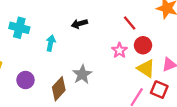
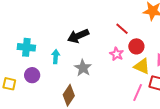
black arrow: (79, 24) -> (78, 36), size x1.5
gray star: (82, 74) -> (83, 68), moved
purple circle: (25, 80) -> (32, 75), moved

